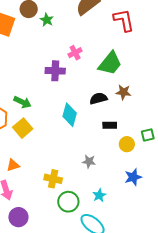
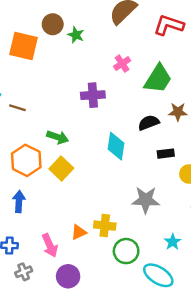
red L-shape: (124, 20) -> (169, 25), turned -55
pink cross: (75, 53) -> (122, 64), moved
gray star: (89, 162) -> (146, 200), size x1.6
orange triangle: (13, 165) -> (79, 232), moved
cyan star: (99, 195) -> (173, 242), moved

